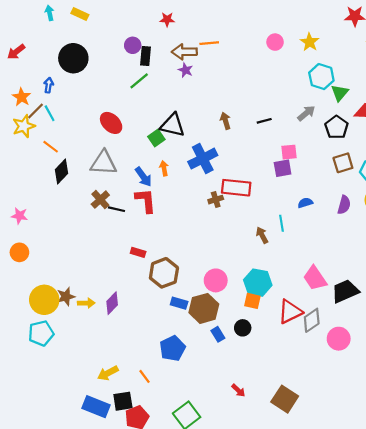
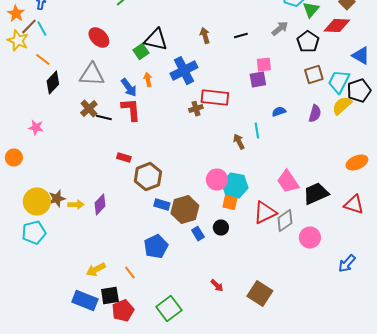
yellow star: (24, 126) -> (18, 41), turned -30
pink star: (19, 216) -> (36, 128), moved
pink circle: (216, 280) -> (217, 180), moved

